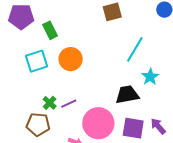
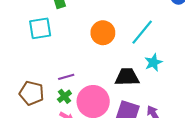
orange circle: (71, 59) -> (103, 33), moved
green cross: (50, 103) -> (64, 96), moved

